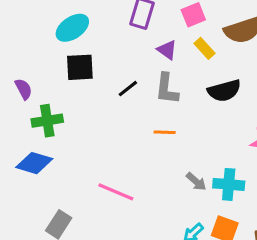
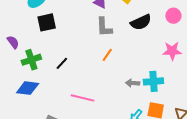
black line: (128, 89) -> (62, 63), moved
orange line: (165, 132) -> (107, 55), turned -48
gray arrow: (196, 182) -> (132, 83), turned 152

